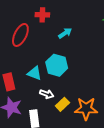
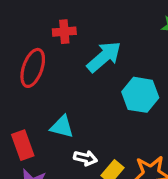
cyan arrow: (65, 33) -> (104, 57), size x1.6
cyan hexagon: (57, 65) -> (140, 95), moved

